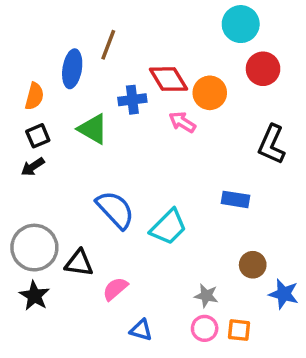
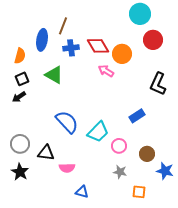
blue cross: (132, 100) -> (71, 48), moved
blue rectangle: (236, 199) -> (137, 116), turned -42
gray circle: (34, 248) -> (20, 144), size x0.7
pink semicircle: (115, 289) -> (67, 168), turned -140
pink circle: (205, 328) -> (119, 146), moved

